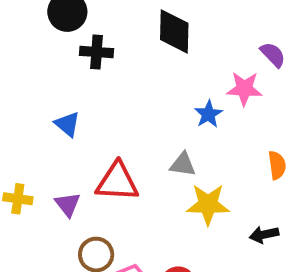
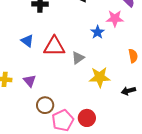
gray triangle: (183, 164) -> (78, 58), moved, turned -40
red triangle: (117, 182) -> (54, 46), moved

